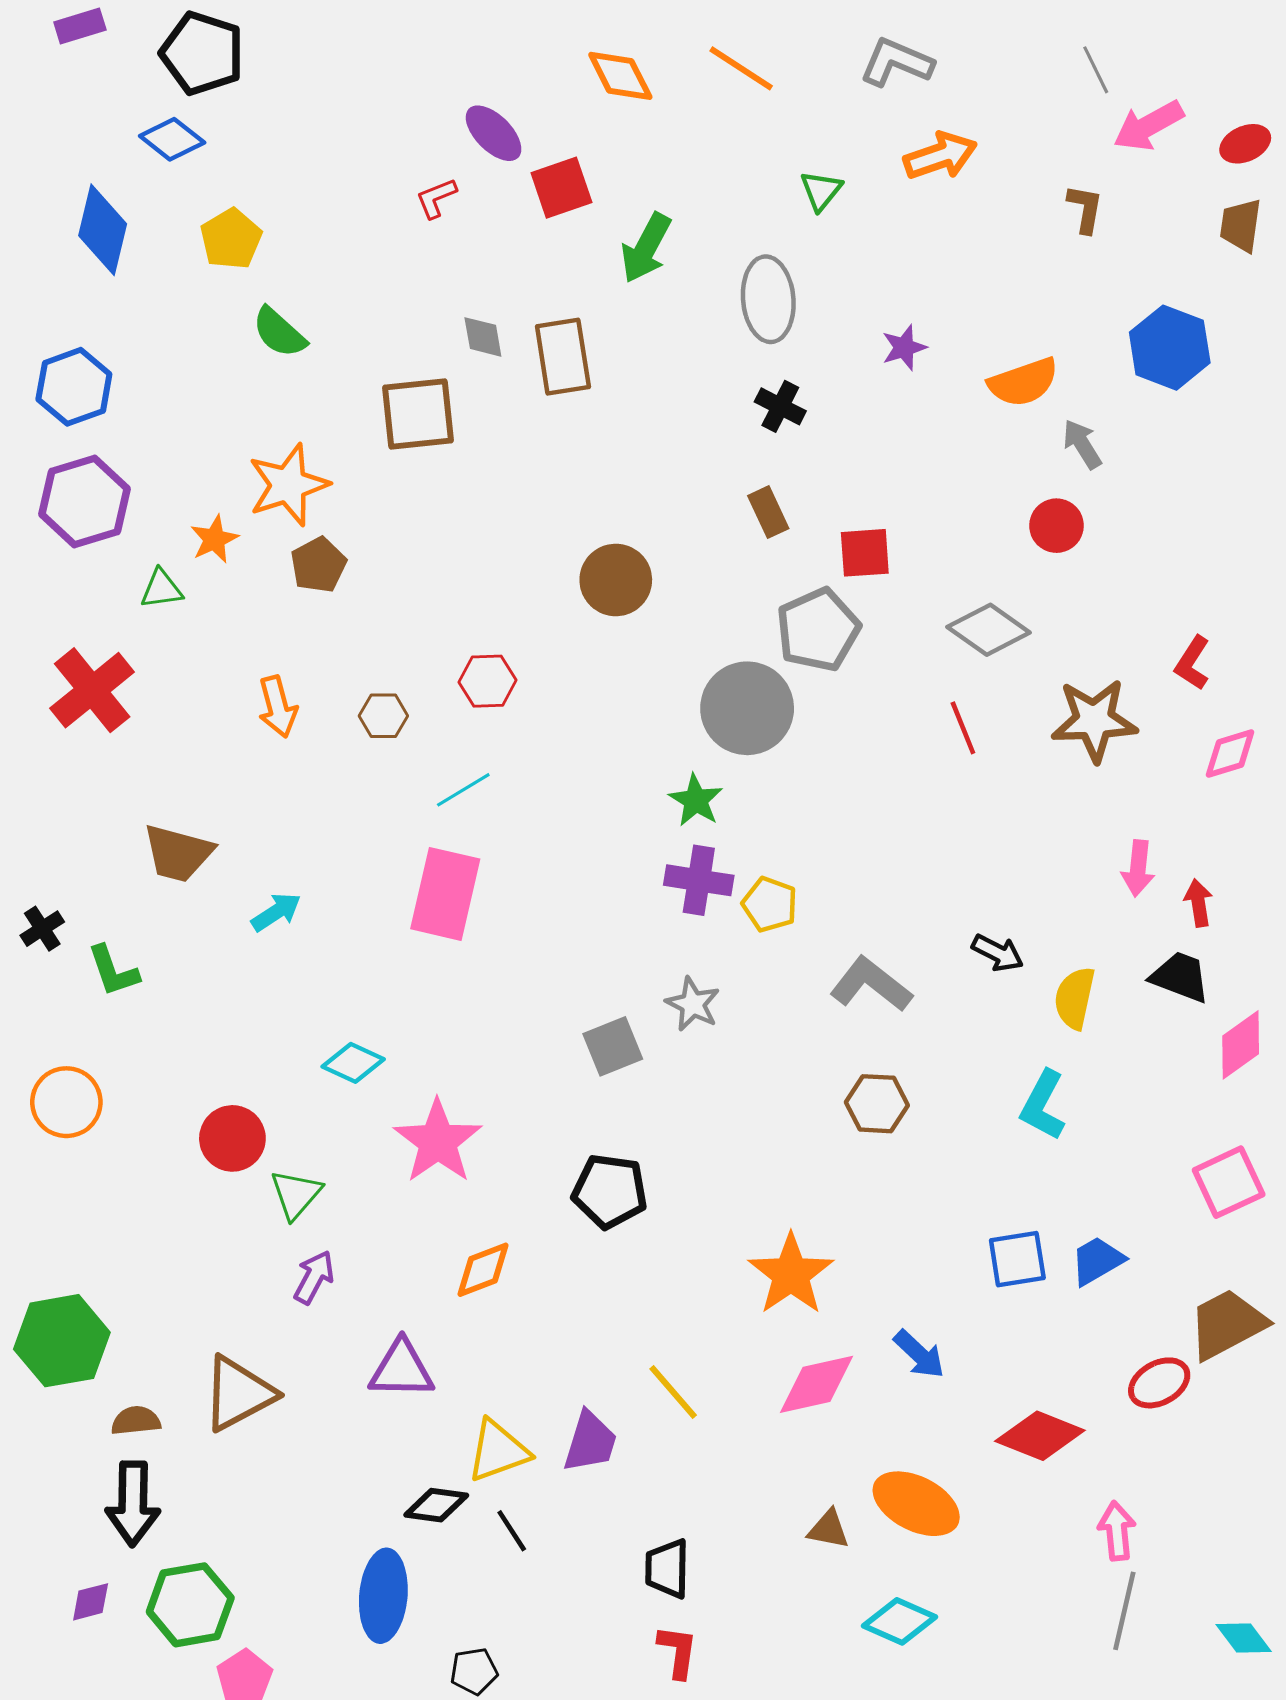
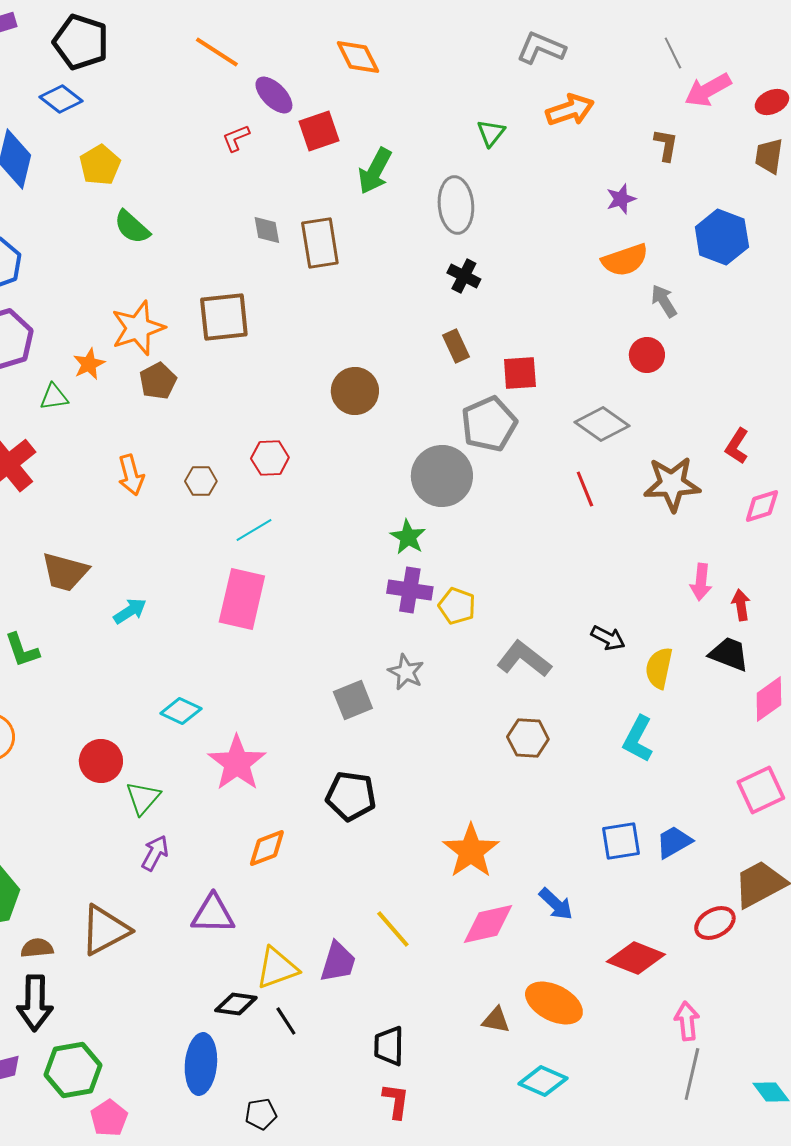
orange line: (741, 68) -> (217, 52), moved
purple star: (904, 348) -> (621, 199), moved
brown square: (418, 414) -> (224, 317), moved

